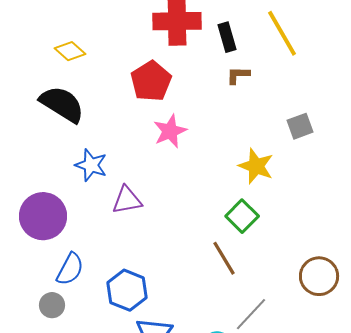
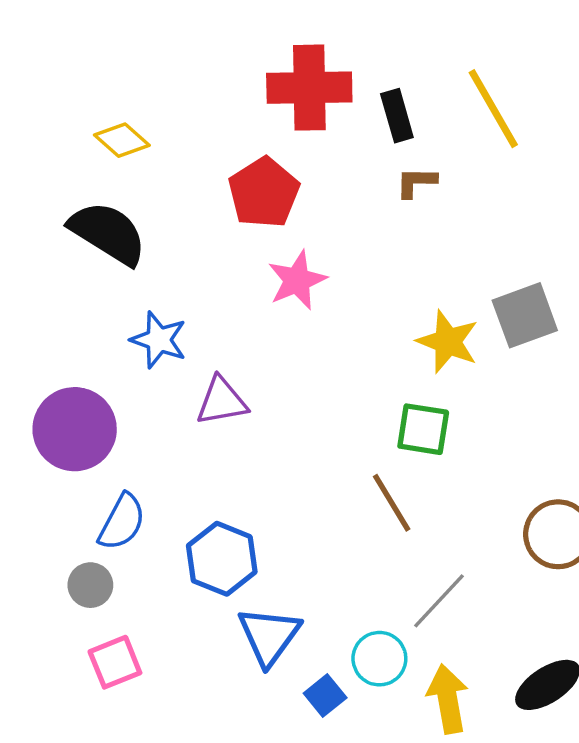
gray square: (300, 126) -> (525, 315), moved, size x1.4
green square: (242, 216) -> (423, 429), turned -36

